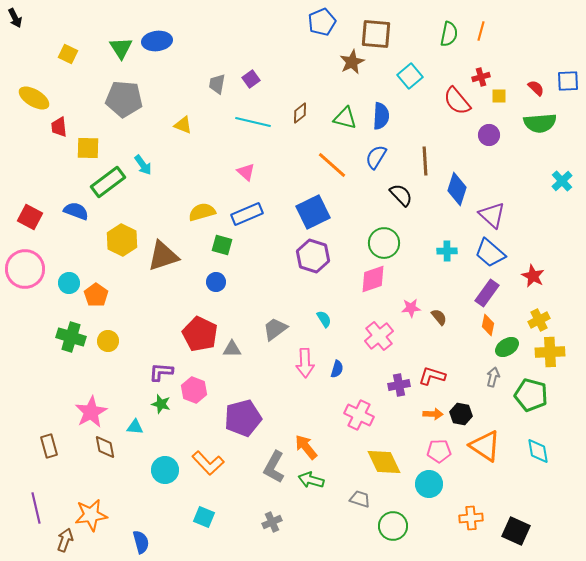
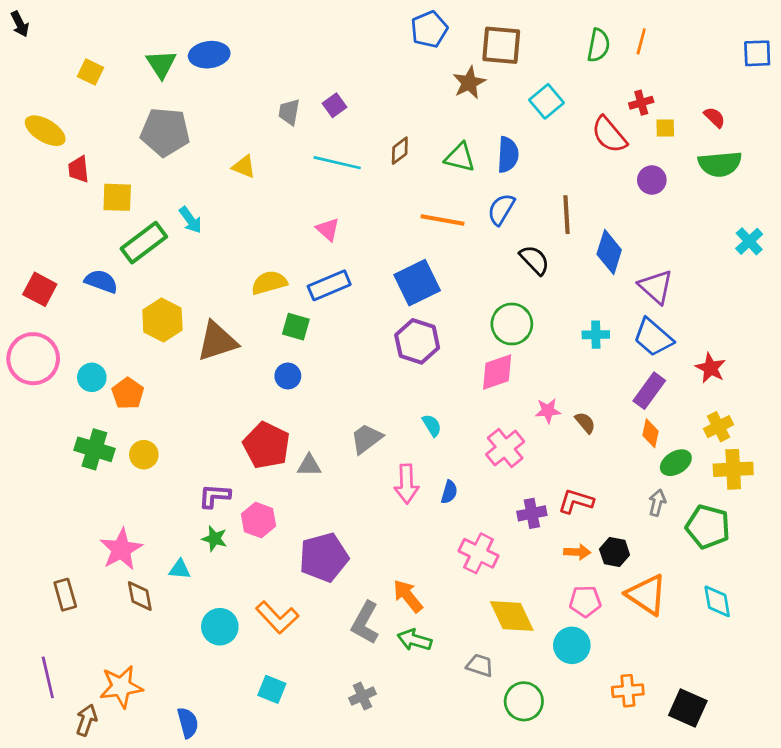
blue square: (568, 81) -> (757, 53), moved
orange line: (332, 165) -> (443, 220), turned -32

